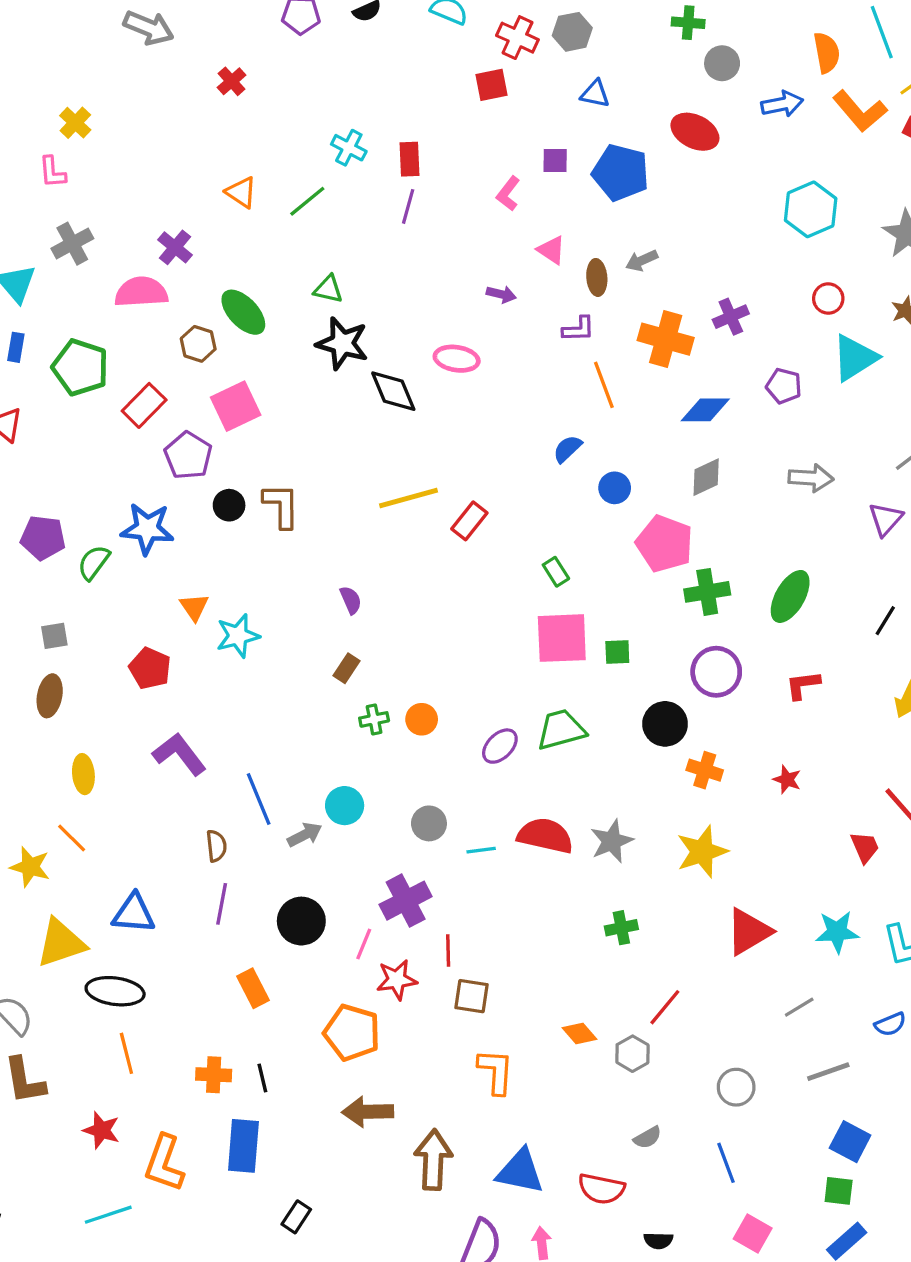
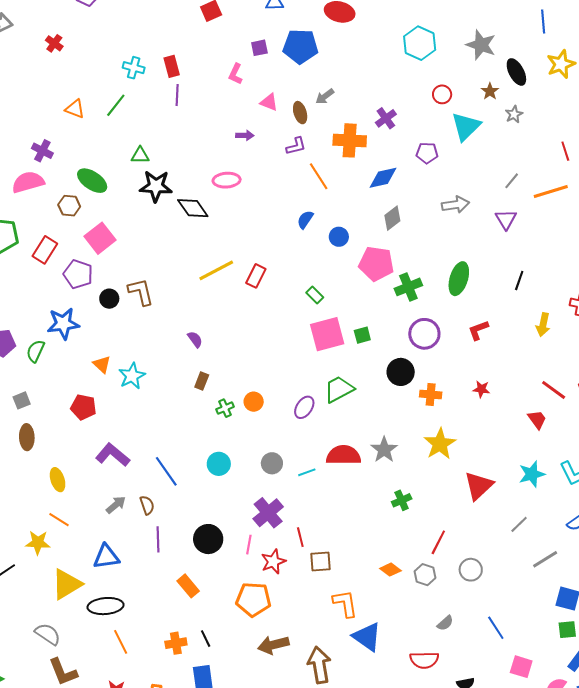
gray arrow: (305, 835) -> (116, 505), moved
gray circle: (736, 1087) -> (471, 570), moved
blue triangle: (520, 1171) -> (367, 637), moved, turned 36

